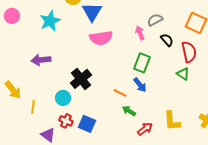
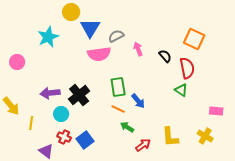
pink circle: (12, 16) -> (17, 62), moved
gray semicircle: (155, 20) -> (116, 36), moved
purple arrow: (41, 60) -> (50, 93), moved
green rectangle: (142, 63) -> (118, 87), moved, turned -30
blue square: (87, 124) -> (85, 140), turned 30

